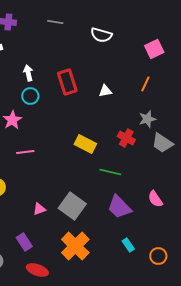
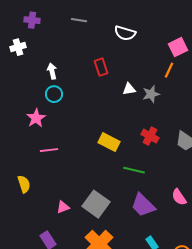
red rectangle: (67, 82) -> (101, 67), moved, size x0.7
orange line: (145, 84) -> (169, 70), moved
gray star: (147, 119) -> (151, 94), moved

